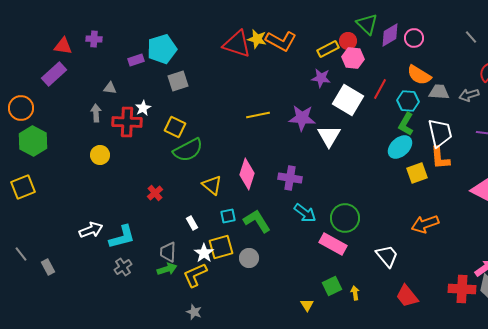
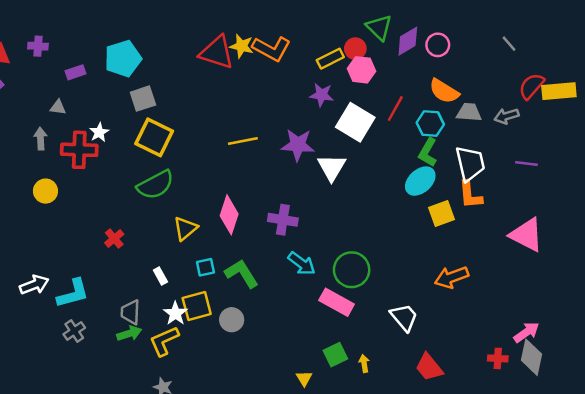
purple rectangle: (136, 60) -> (75, 72), moved
yellow square: (175, 127) -> (154, 137), moved, size x1.4
yellow triangle: (212, 185) -> (185, 229), turned 40
red cross: (462, 289) -> (498, 358), size x0.6

